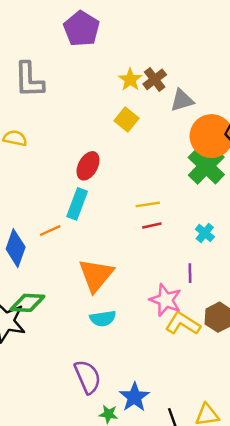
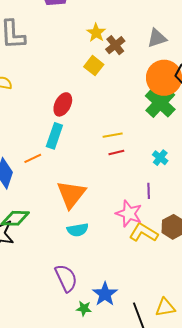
brown cross: (155, 79) -> (115, 45), moved
gray triangle: (182, 100) -> (157, 38), moved

